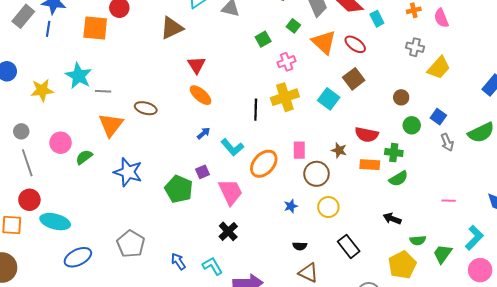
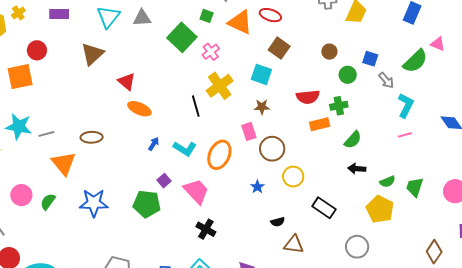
green square: (263, 39) -> (182, 37), size x1.8
brown star: (339, 150) -> (262, 107), moved
green semicircle: (398, 179) -> (353, 140), moved
cyan L-shape: (474, 238) -> (406, 105), moved

